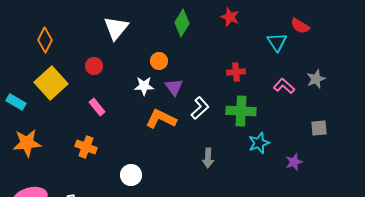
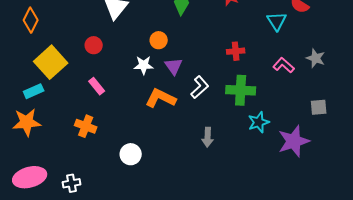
orange diamond: (45, 40) -> (31, 20), moved
gray star: (316, 79) -> (316, 58), turned -30
cyan rectangle: (16, 102) -> (34, 91), moved, turned -54
purple star: (294, 162) -> (294, 141), size x1.8

